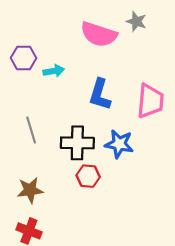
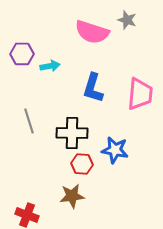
blue star: (119, 144) -> (115, 150), moved
brown star: (30, 190) -> (72, 196), moved

